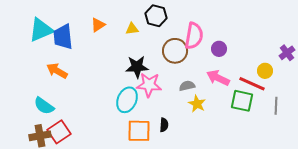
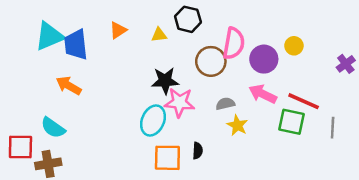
purple circle: (219, 49) -> (264, 59), size x1.5
yellow circle: (265, 71) -> (294, 46), moved
red square: (59, 132) -> (20, 147), moved, turned 35

